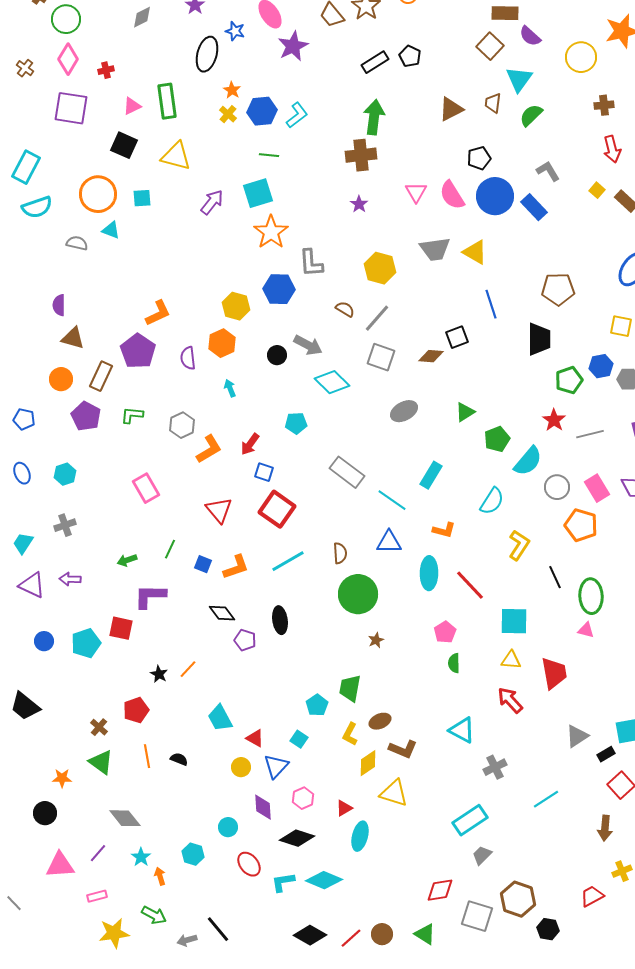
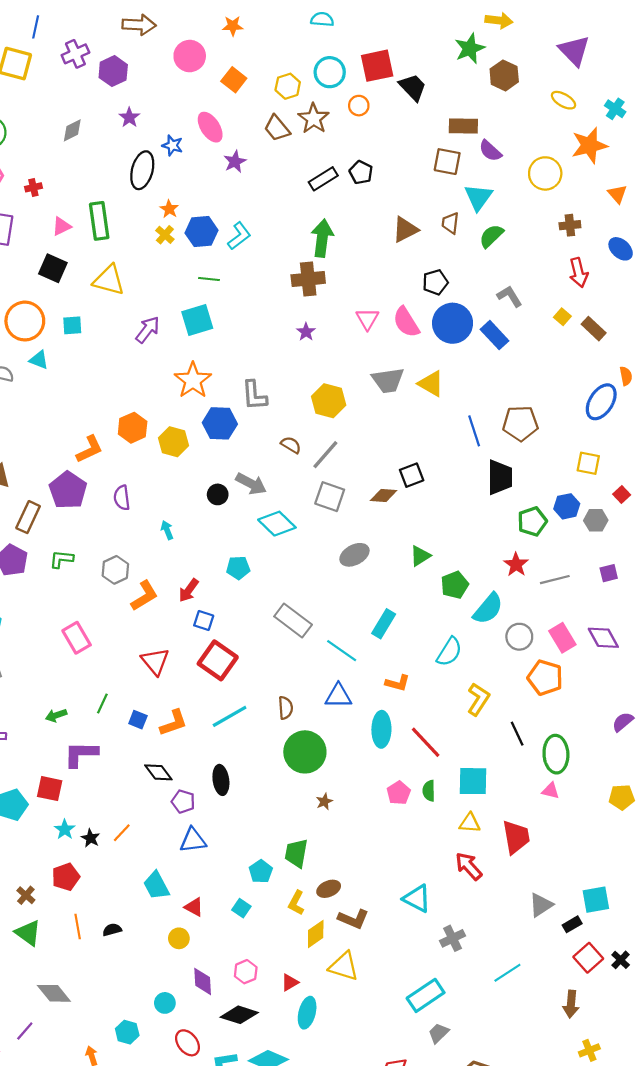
purple star: (293, 46) -> (235, 162), size x0.7
brown square: (490, 46) -> (447, 162), turned -32
orange star: (271, 232) -> (193, 380), moved
blue line: (491, 304) -> (474, 431), moved
orange hexagon: (222, 343) -> (133, 428), moved
green semicircle: (454, 663) -> (429, 791), moved
black semicircle: (179, 759) -> (112, 930), turned -36
blue triangle: (276, 766) -> (193, 840), moved, turned 40
cyan star: (141, 857) -> (65, 830), moved

